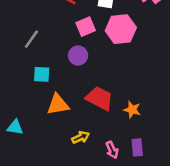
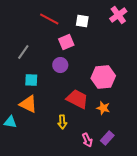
pink hexagon: (121, 29) -> (103, 77), moved
orange triangle: (58, 105) -> (28, 104), moved, turned 36
yellow arrow: (81, 137) -> (62, 122), moved, turned 112
purple rectangle: (137, 147) -> (107, 138), turned 48

